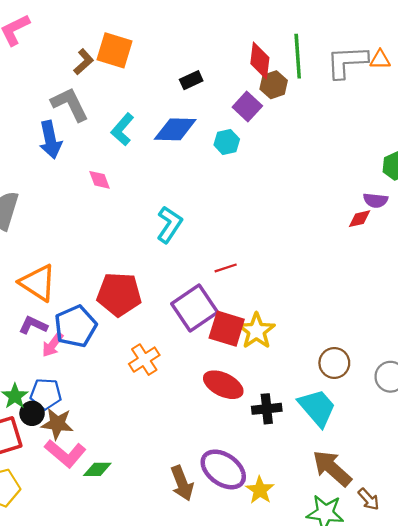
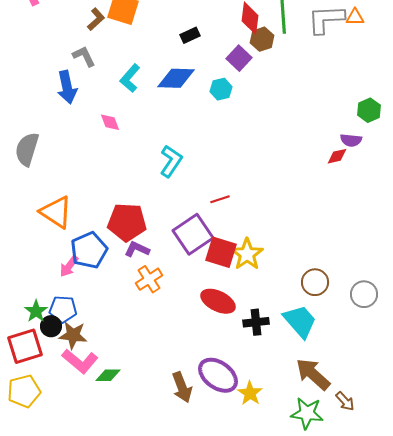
gray L-shape: (70, 104) -> (84, 56), size x0.7
purple L-shape: (33, 325) -> (137, 249), moved

